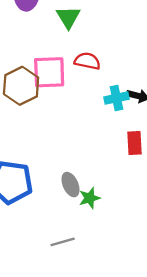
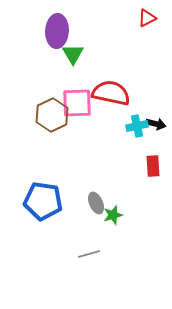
green triangle: (68, 17) -> (73, 54), moved
red semicircle: (87, 61) -> (111, 93), size x1.6

